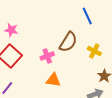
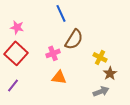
blue line: (87, 16) -> (61, 13), moved
yellow cross: (94, 51) -> (100, 57), moved

